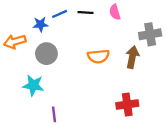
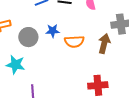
blue star: (40, 24) -> (53, 31), moved

